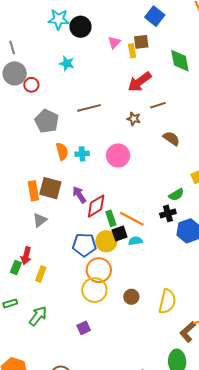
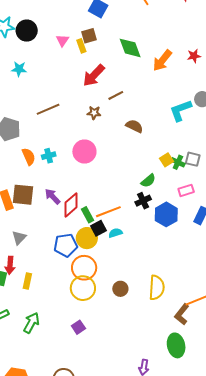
orange line: (132, 219) -> (108, 212), turned -40
gray triangle: (40, 220) -> (19, 238), moved

